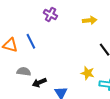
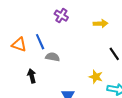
gray semicircle: (24, 71) -> (53, 57), moved
black arrow: (39, 83) -> (32, 76), moved, turned 96

